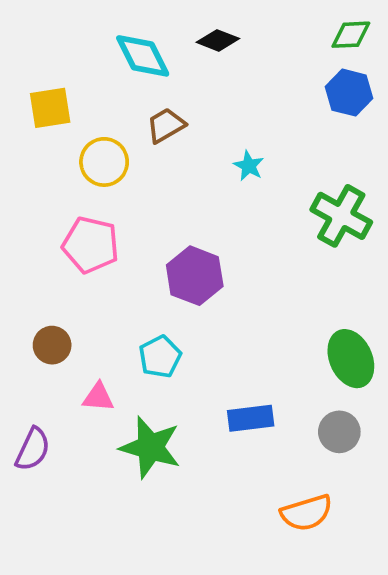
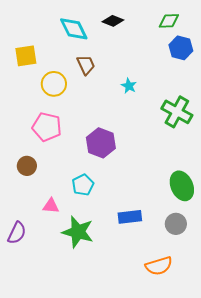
green diamond: (351, 35) -> (169, 21), moved
brown trapezoid: (166, 125) -> (86, 65), turned 95
brown circle: (52, 345) -> (27, 166), moved

